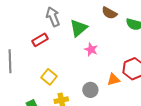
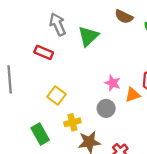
red rectangle: (40, 40) -> (44, 52), turned 56
pink star: (91, 49) -> (113, 83), moved

